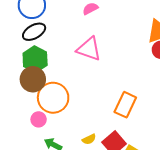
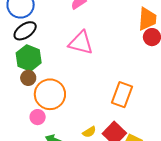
brown circle: (33, 79) -> (28, 78), size x0.6

